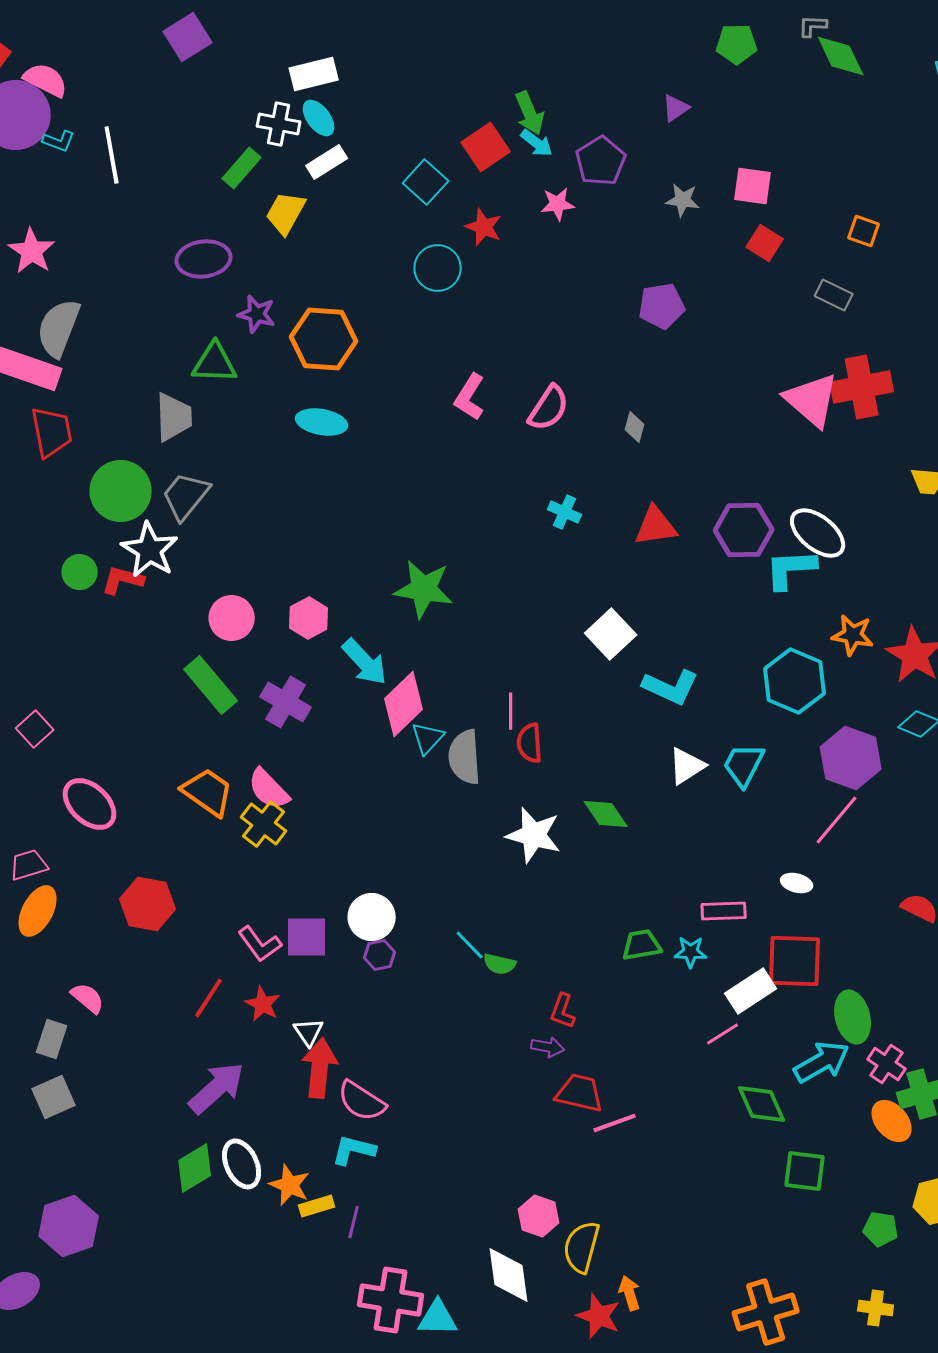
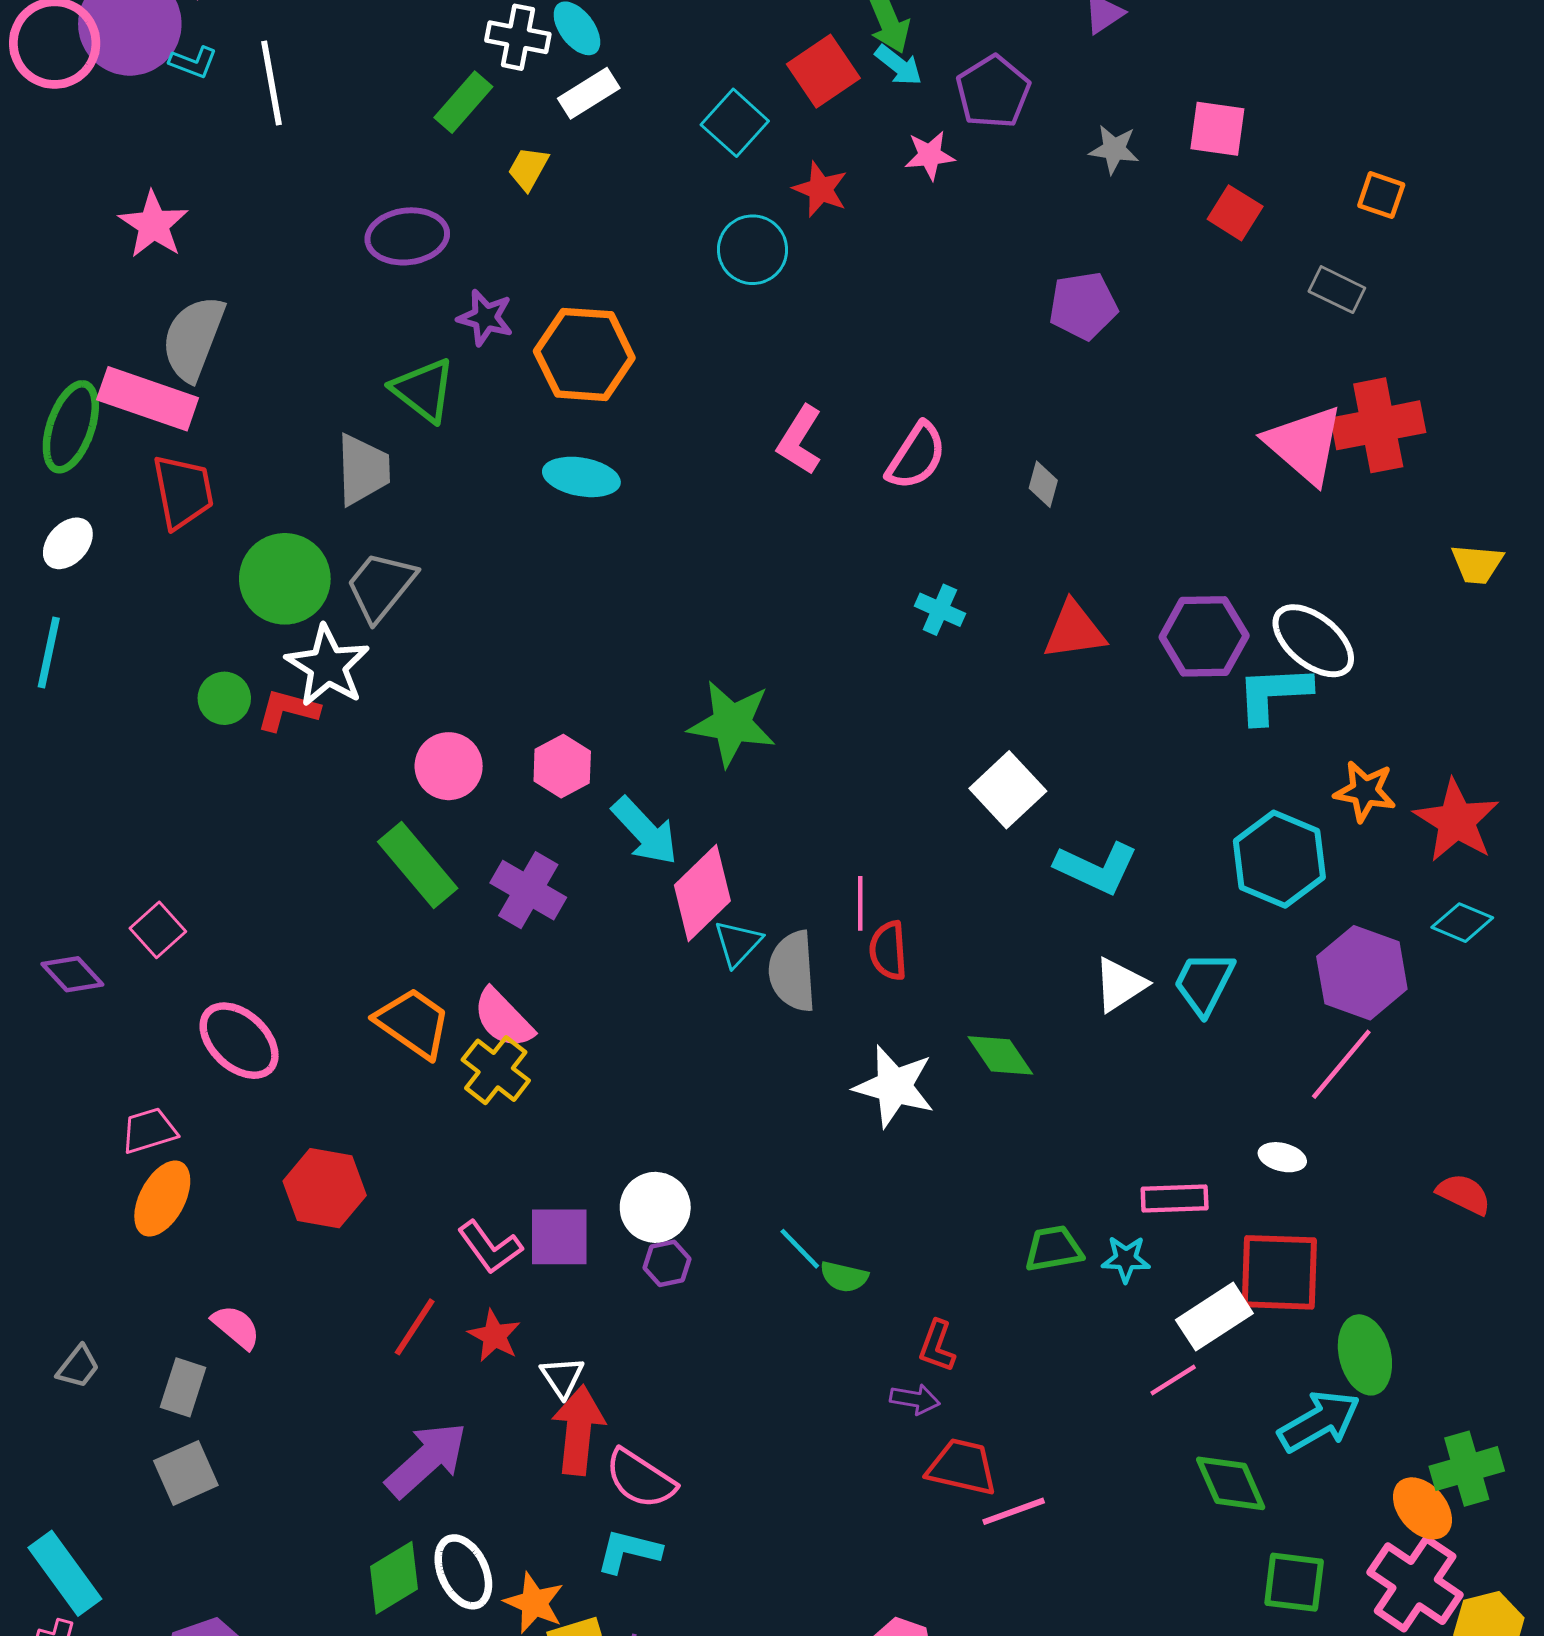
yellow trapezoid: (286, 213) -> (528, 169), size x0.7
green triangle: (215, 363) -> (423, 390), turned 36
pink cross: (887, 1064) -> (1415, 1584), moved, size x1.6

